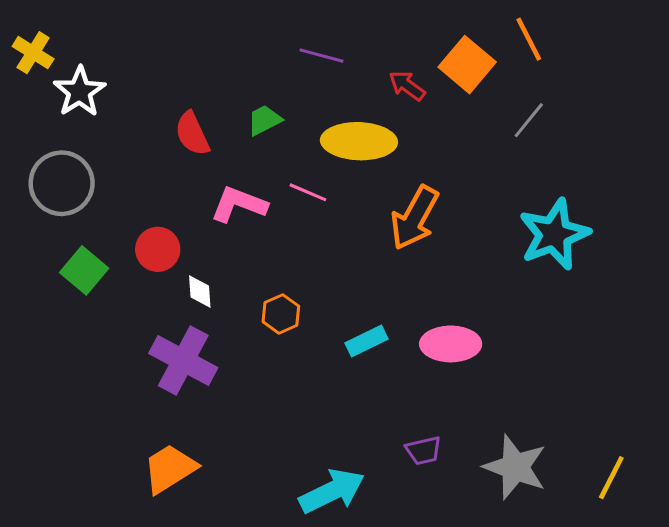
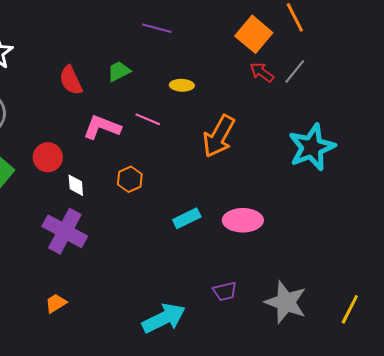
red arrow: (407, 86) -> (262, 72), moved
yellow ellipse: (359, 141) -> (182, 85), size x0.5
orange hexagon: (281, 314) -> (130, 179), moved
orange trapezoid: (170, 469) -> (56, 303), size x0.6

